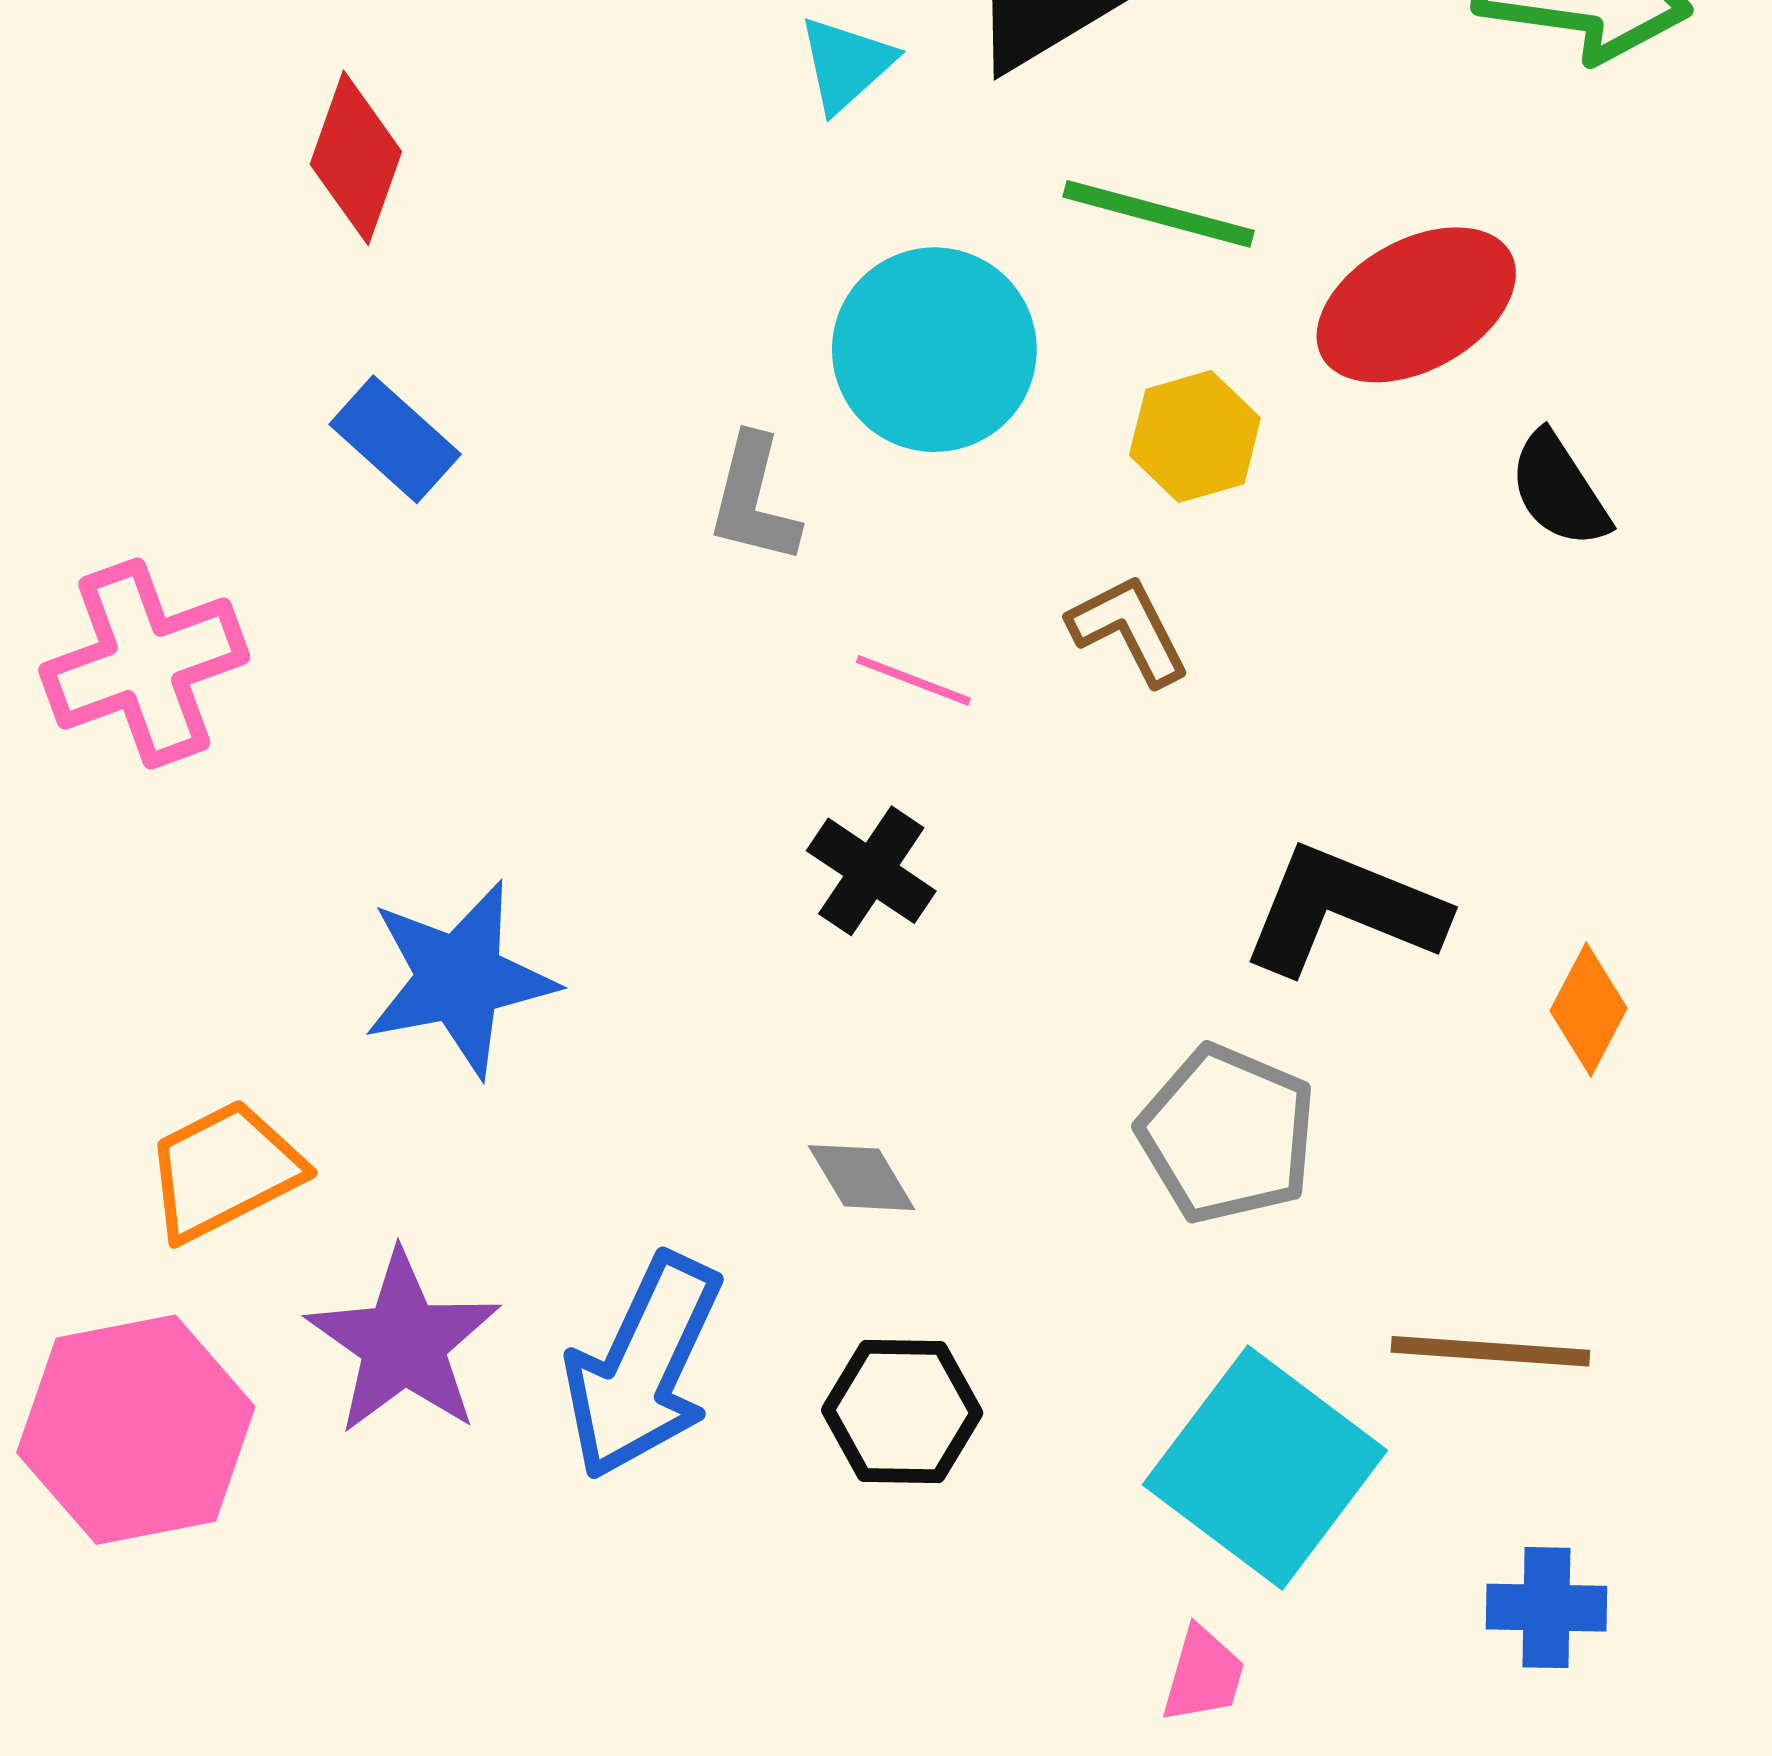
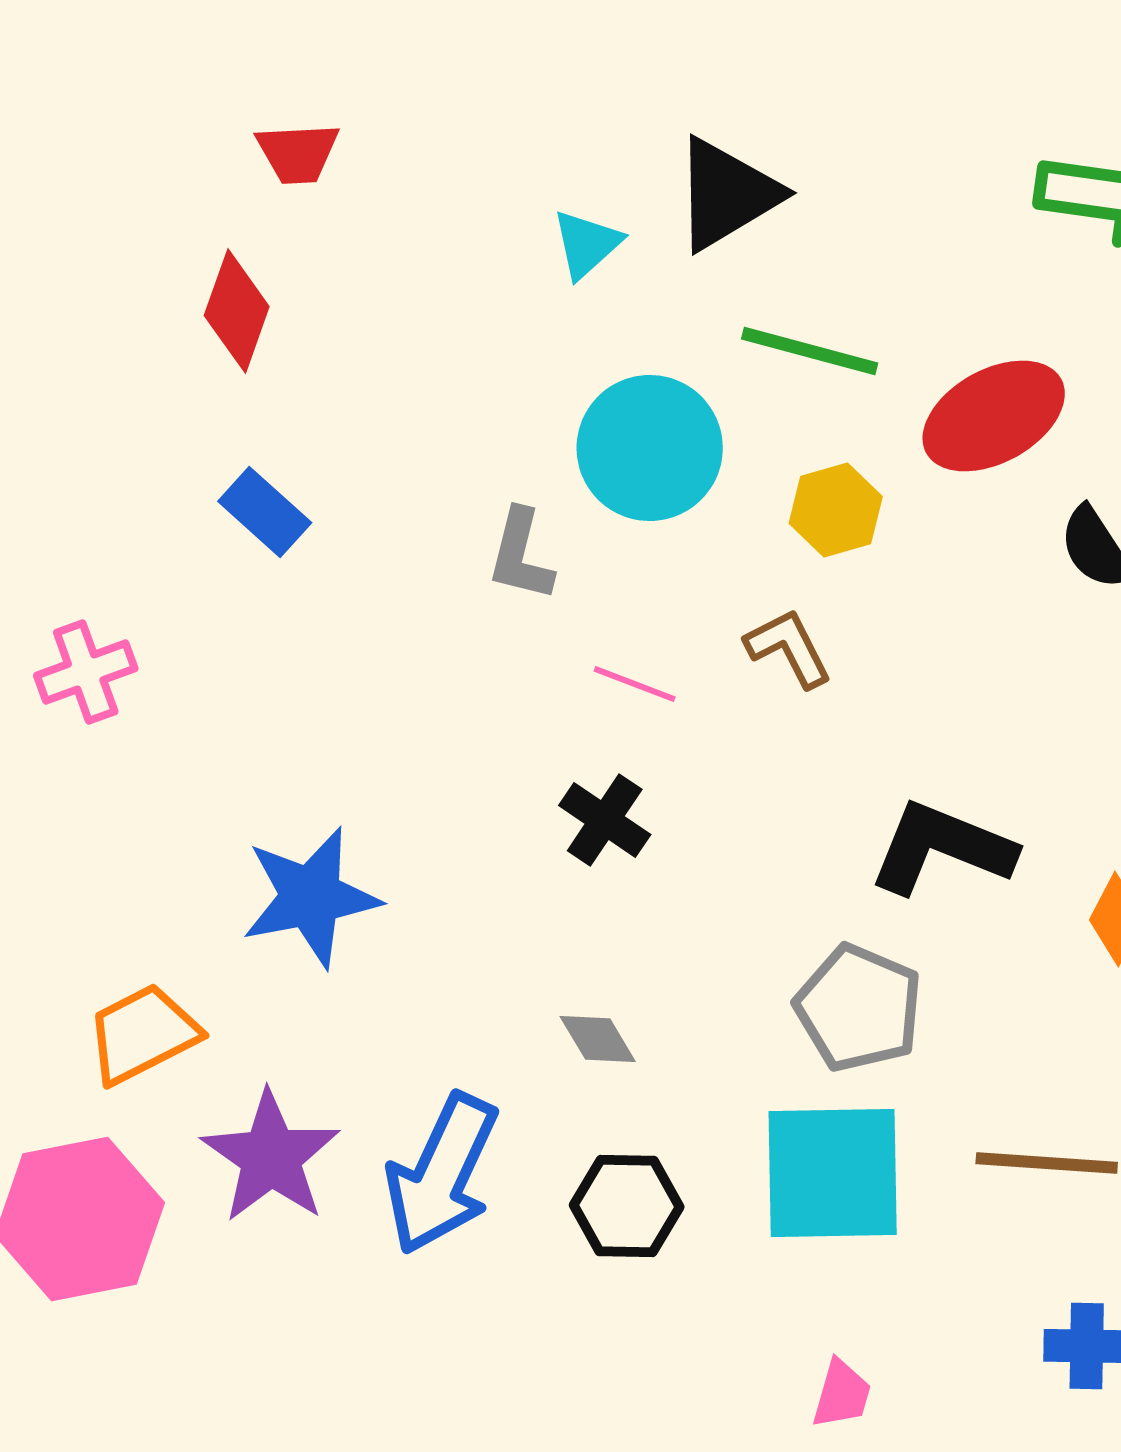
pink cross: (144, 663) -> (86, 672), size x0.7
cyan square: (1265, 1468) -> (833, 1173), moved, turned -38

